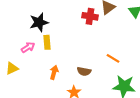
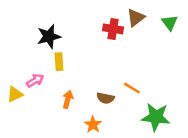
pink arrow: (28, 47) -> (35, 81), moved
orange line: (113, 58) -> (132, 88), moved

